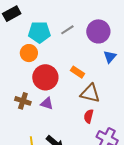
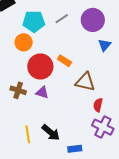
orange rectangle: (78, 72) -> (64, 61), moved
red semicircle: (89, 116) -> (98, 105), moved

